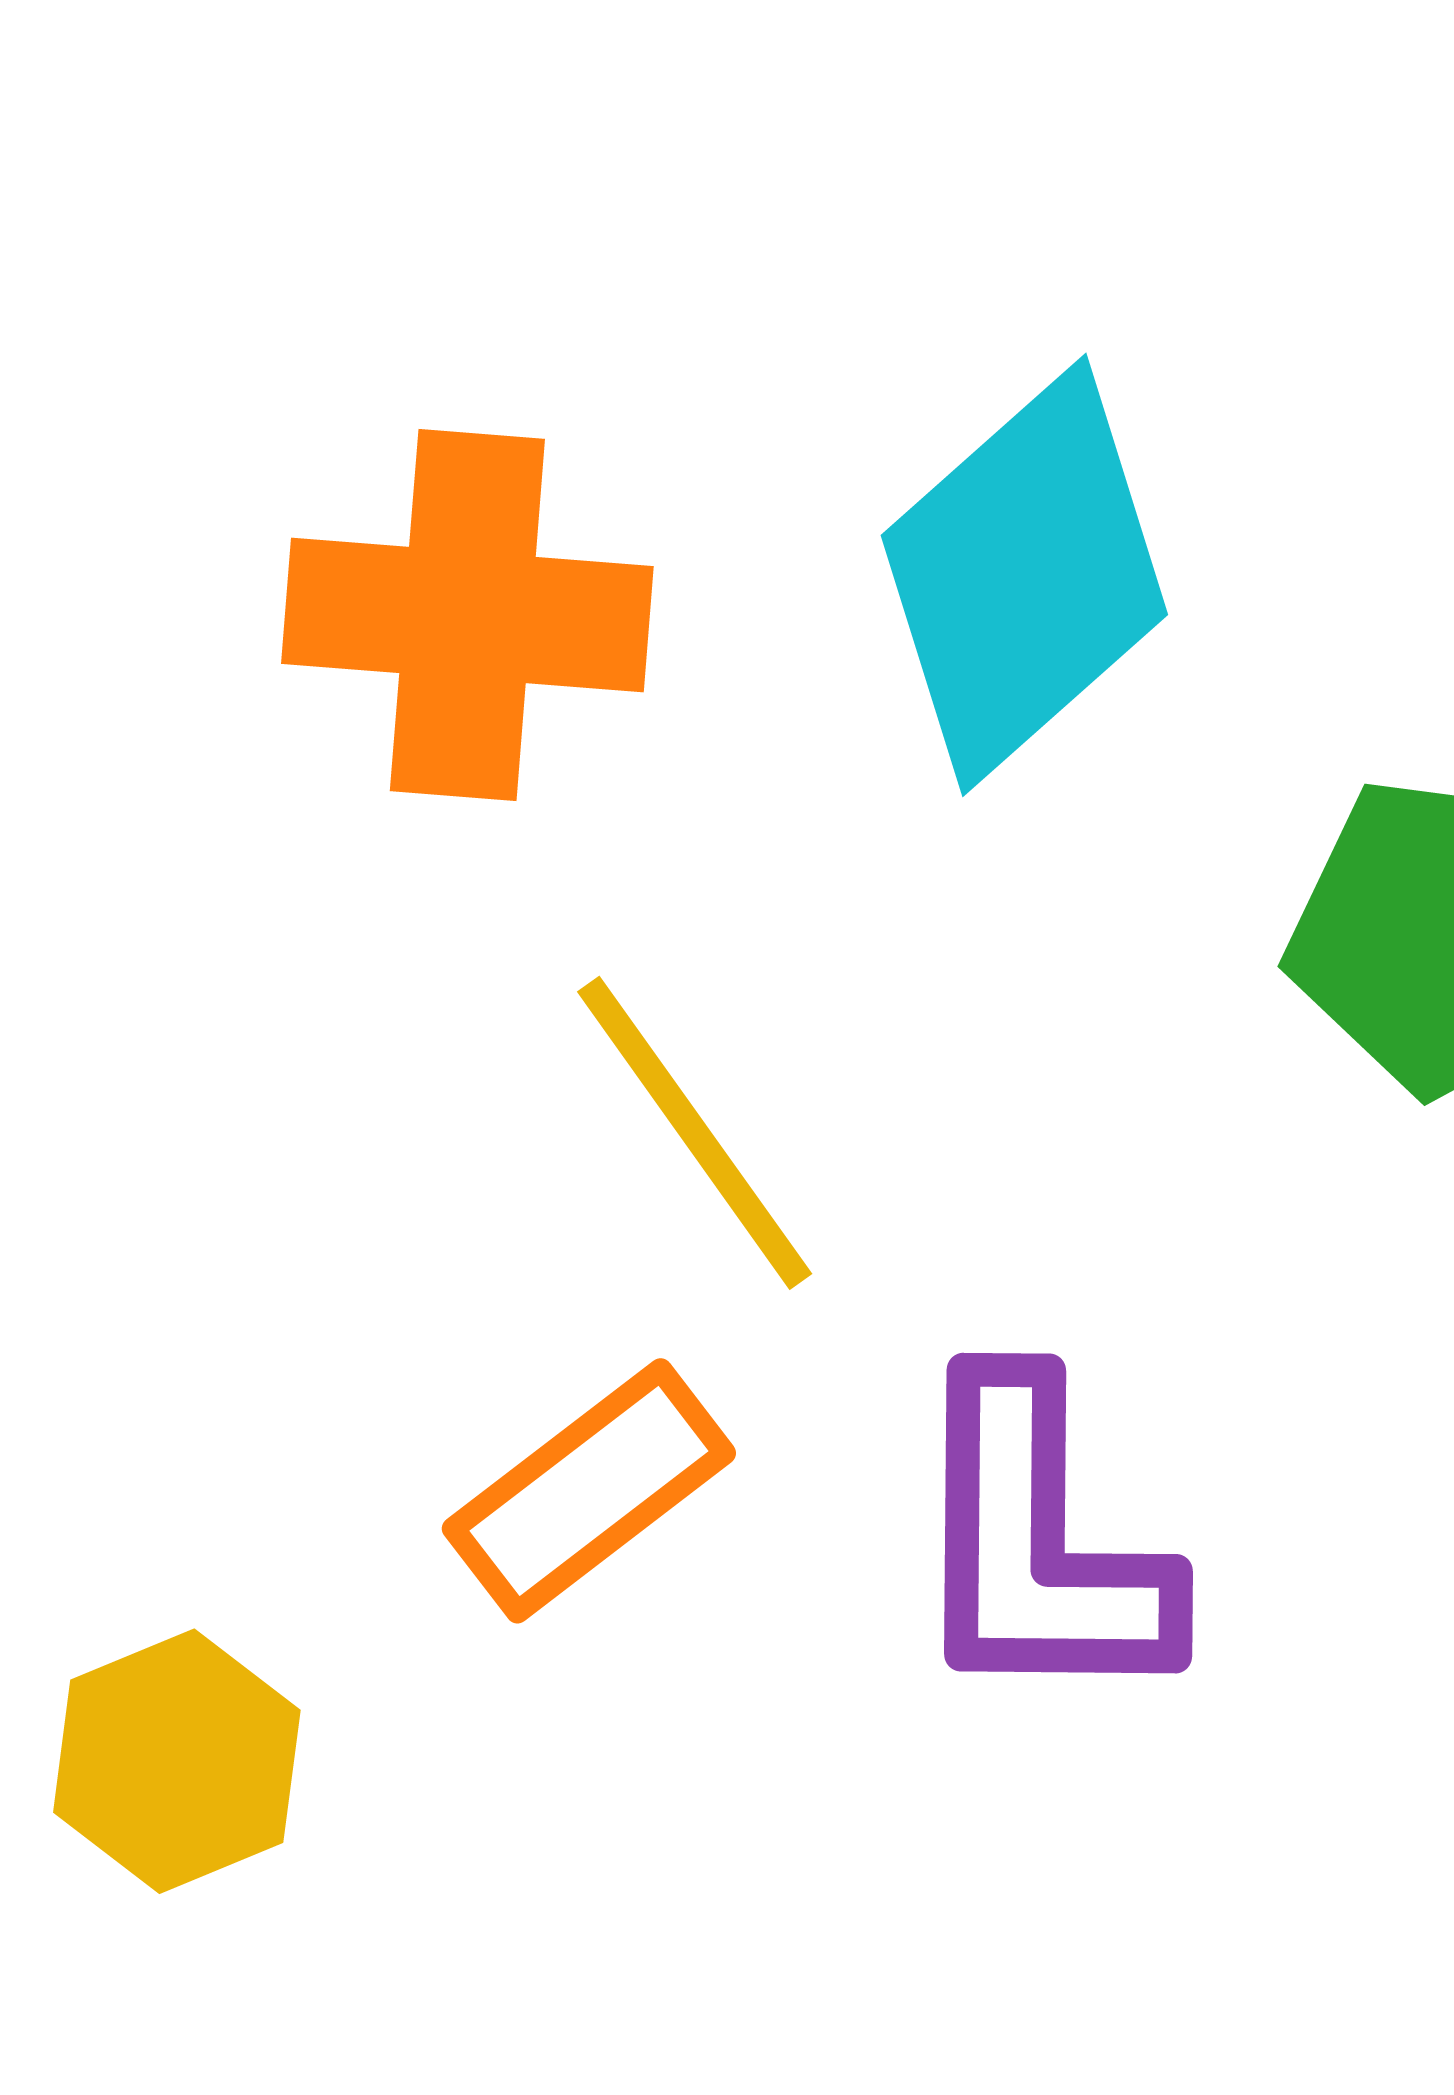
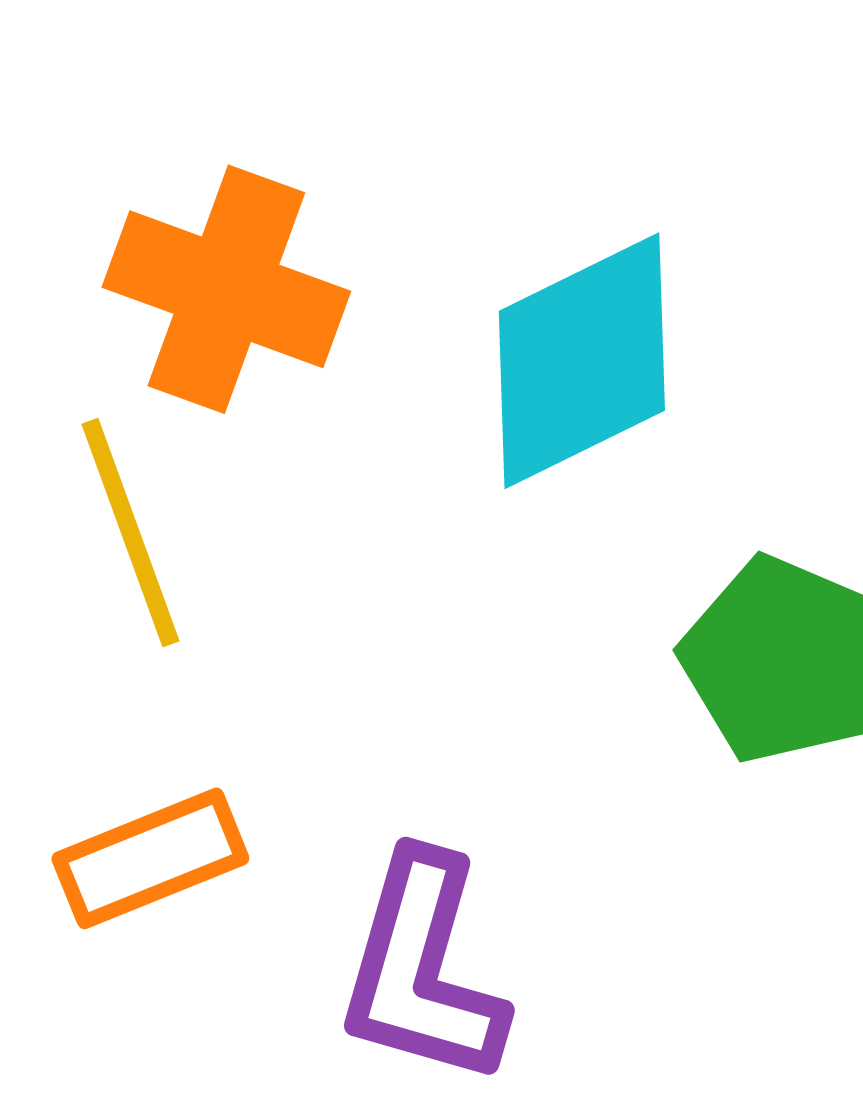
yellow line: (695, 1133) -> (130, 533), moved

